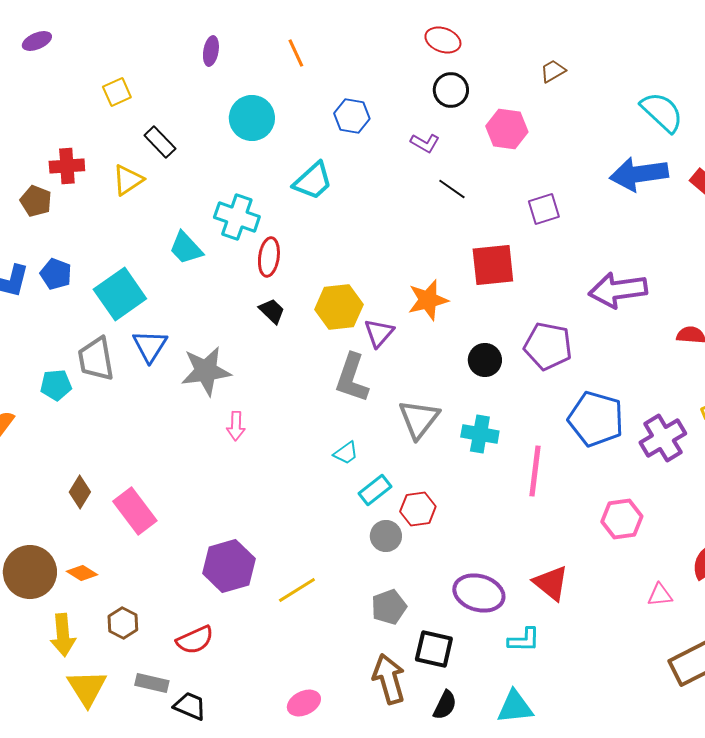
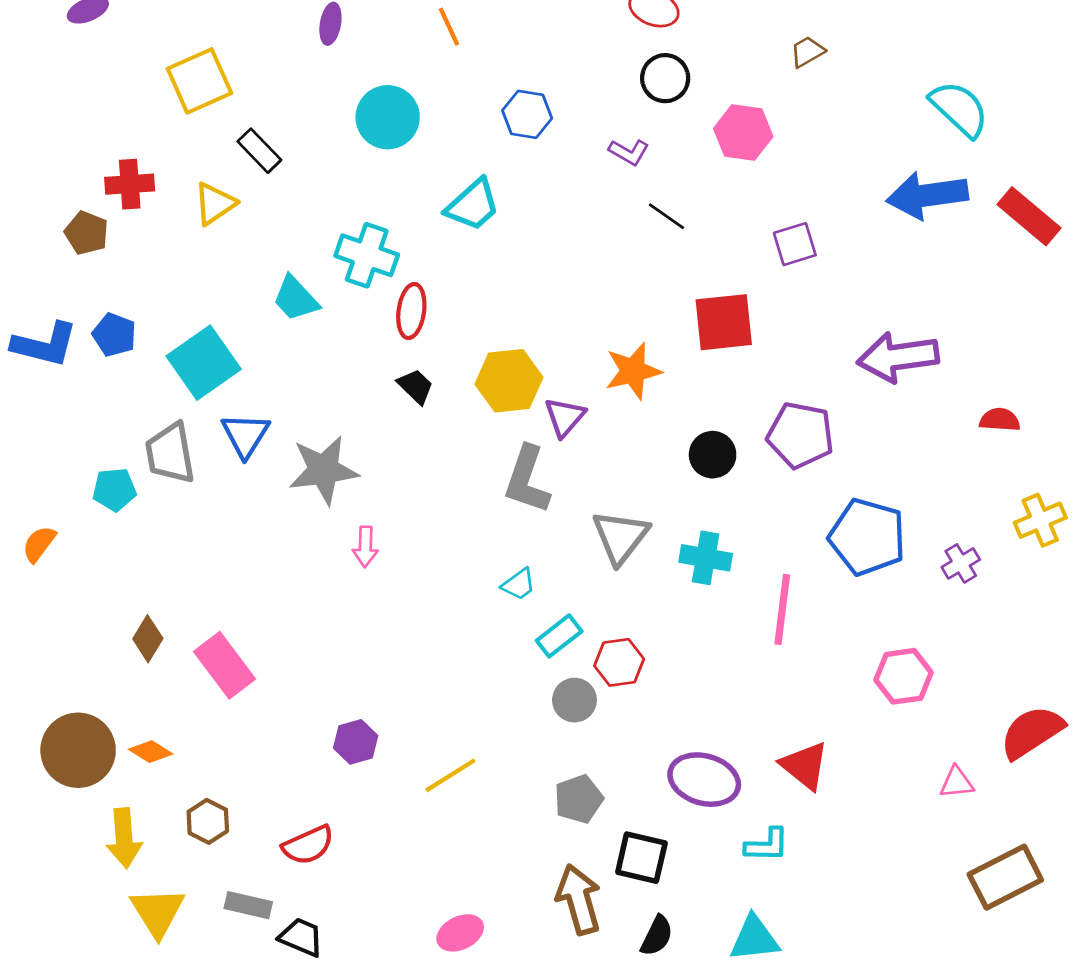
yellow square: (117, 92) -> (199, 81), size x1.6
purple cross: (663, 438) -> (961, 563), size x0.6
purple hexagon: (229, 566) -> (356, 742), size x0.6

